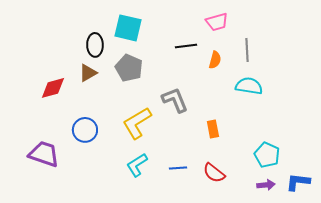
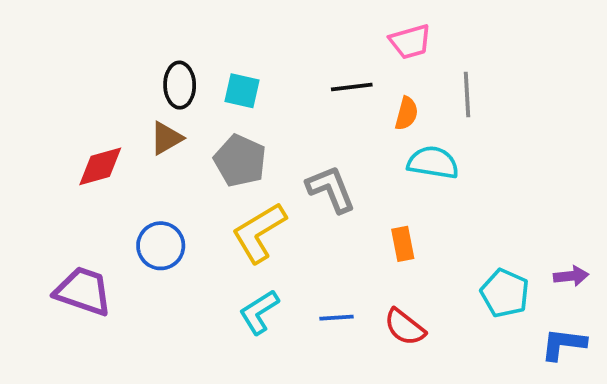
cyan square: (128, 28) -> (242, 91), moved, size x0.7
gray pentagon: (129, 68) -> (240, 161), moved
cyan semicircle: (249, 86) -> (433, 163), moved
purple arrow: (266, 185) -> (571, 276), moved

